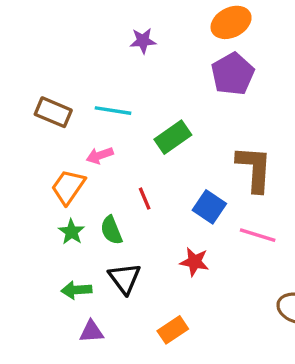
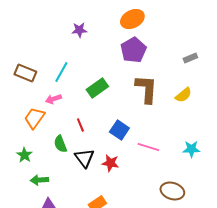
cyan line: (113, 111) -> (61, 72), turned -70
brown L-shape: (254, 169) -> (146, 89), moved
green star: (71, 232) -> (24, 155), moved
black triangle: (125, 278) -> (84, 158), moved

